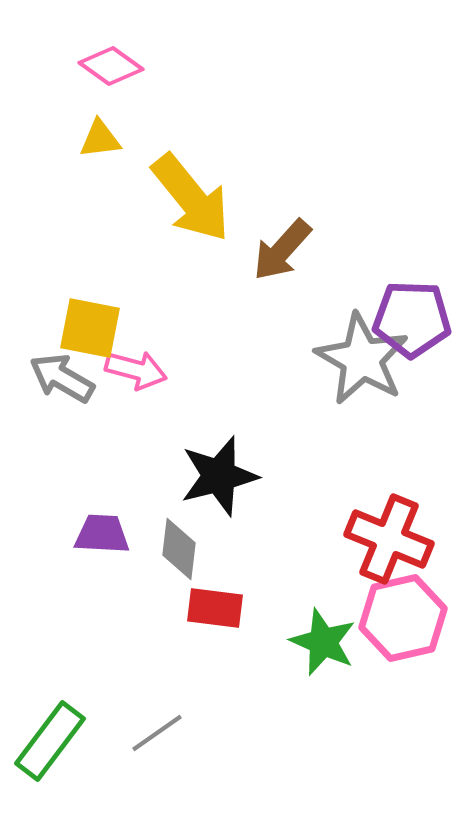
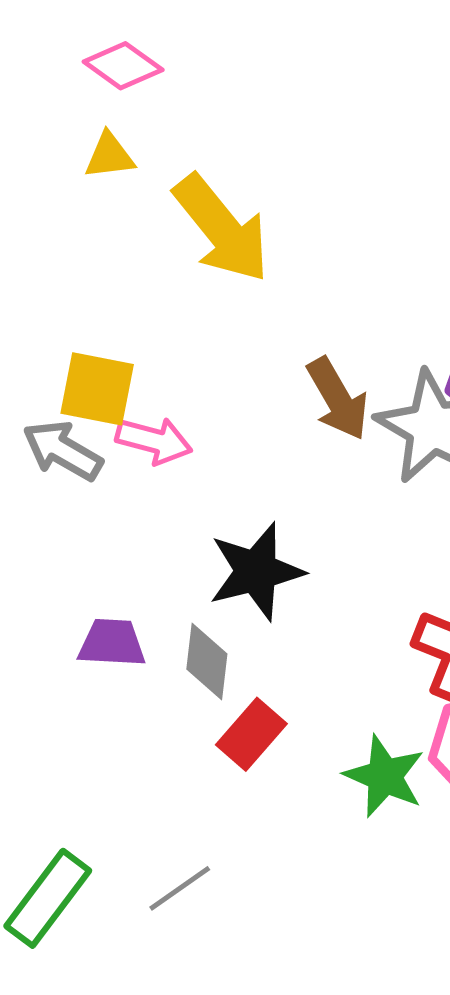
brown arrow: (282, 250) -> (338, 399), moved, turned -72
red rectangle: (215, 608) -> (251, 734), turned -56

